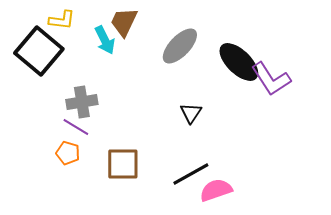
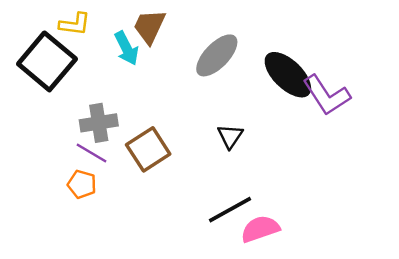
brown square: (123, 164) -> (148, 149), moved, turned -33

